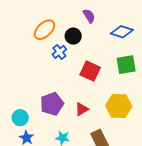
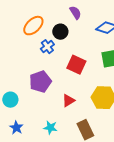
purple pentagon: (52, 104) -> (40, 82), moved
cyan circle: (20, 118) -> (10, 100), moved

